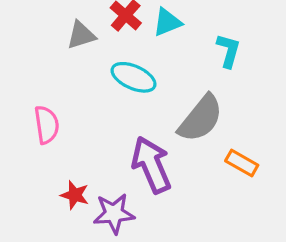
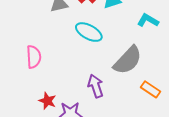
cyan L-shape: (229, 51) -> (148, 20), turned -80
purple arrow: (151, 165) -> (96, 86), size x0.7

